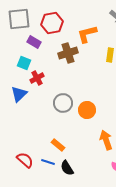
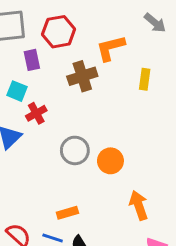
purple rectangle: (34, 42) -> (32, 60), turned 48
orange rectangle: (58, 145) -> (67, 213), turned -56

